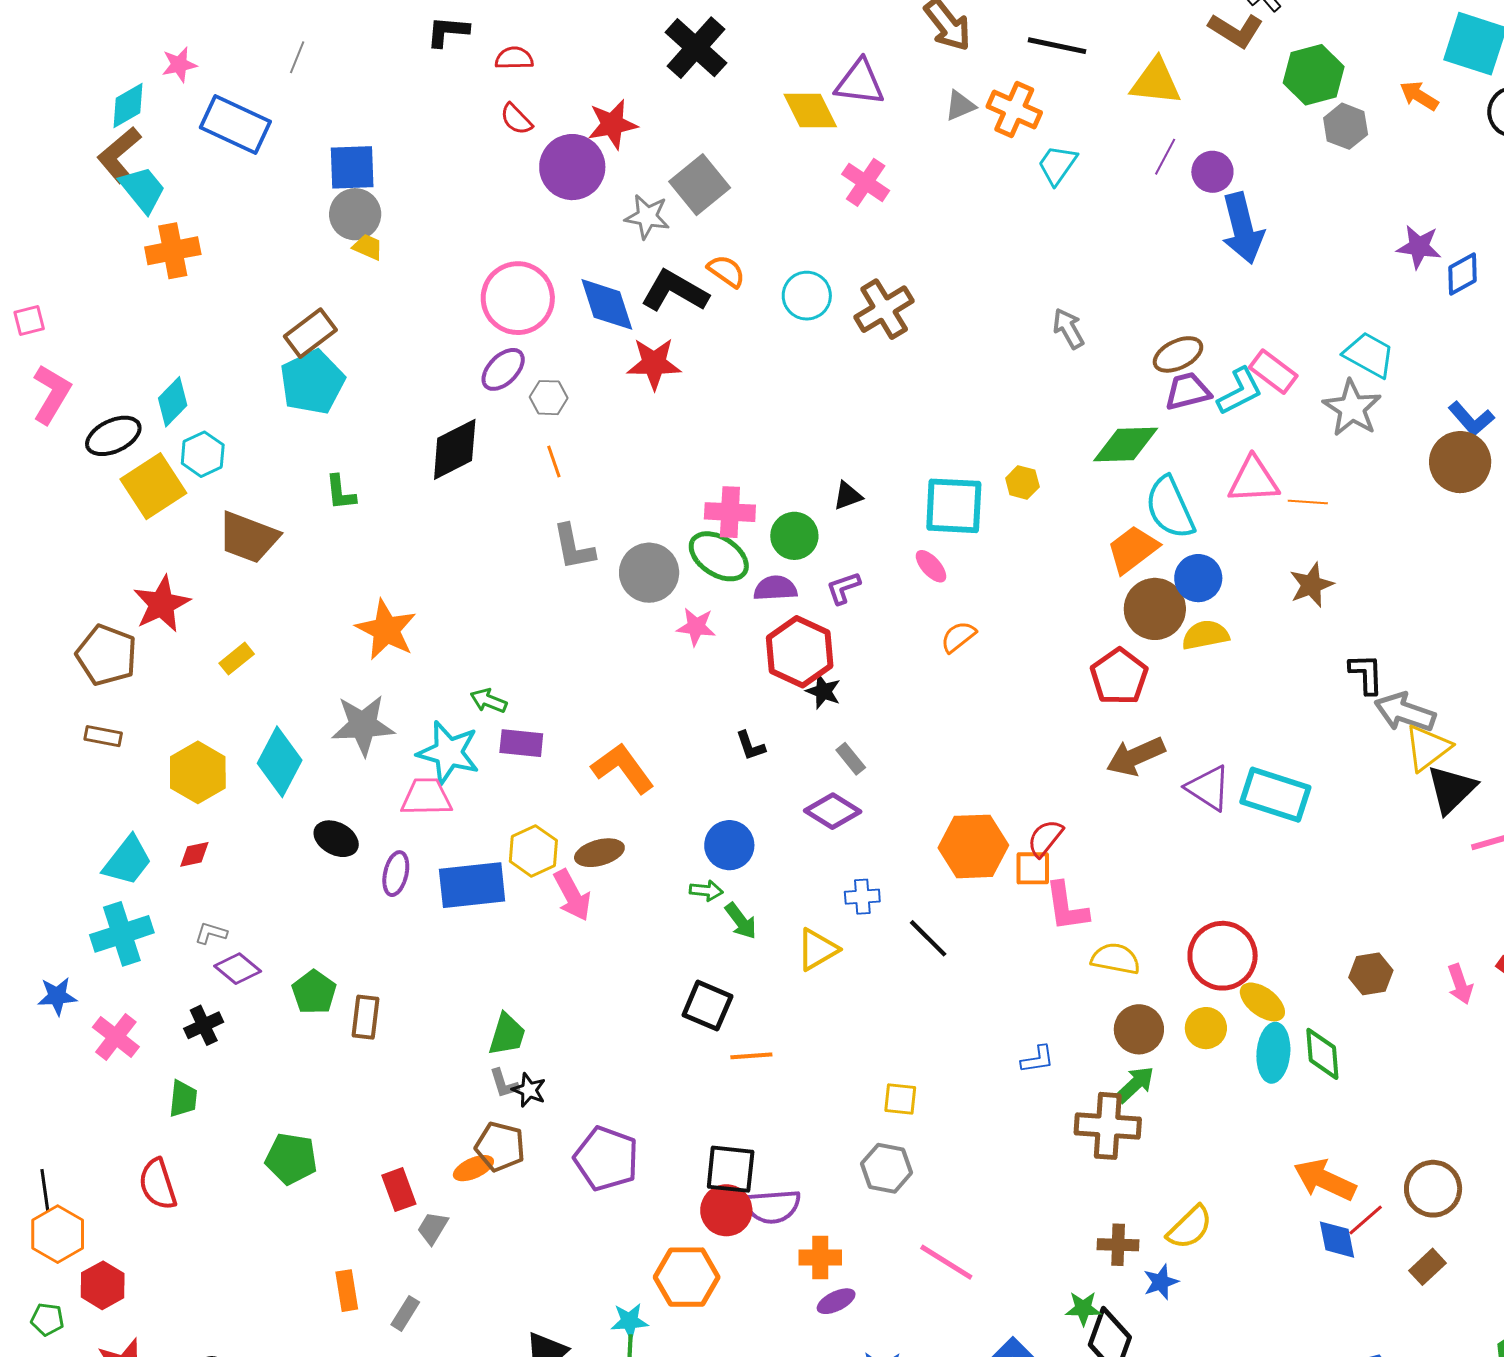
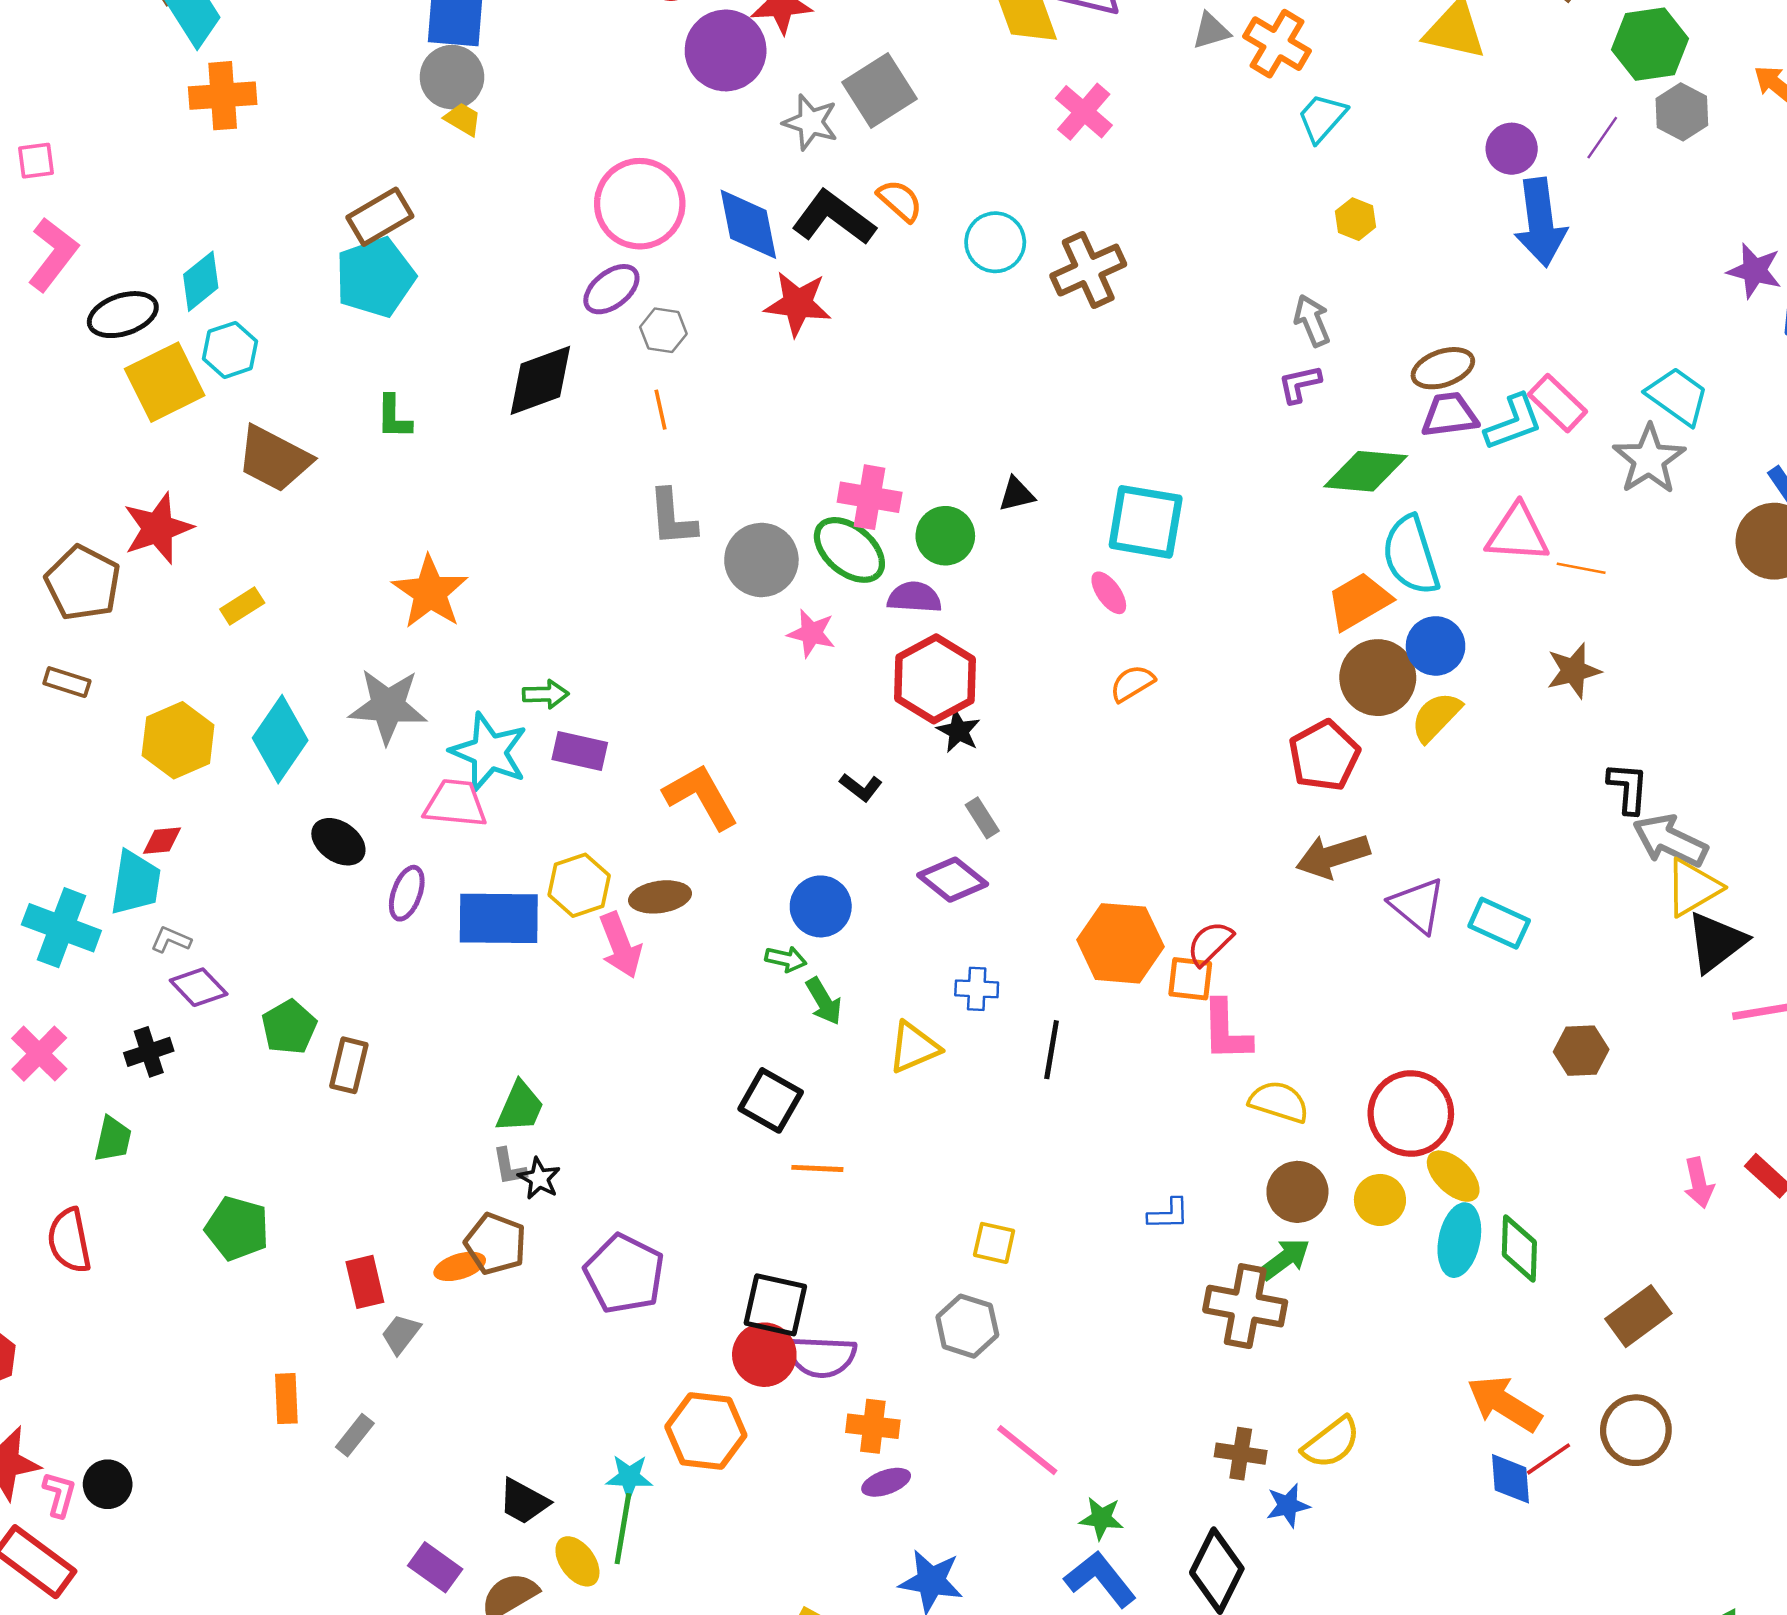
purple line: (1165, 157) -> (1602, 138), moved
yellow hexagon: (1022, 482) -> (1356, 219), moved
purple L-shape: (843, 588) -> (1300, 384), moved
yellow semicircle: (1205, 635) -> (1436, 717), turned -42
green arrow: (488, 701) -> (546, 694), turned 150
black L-shape: (750, 746) -> (861, 787), turned -40
cyan rectangle: (1275, 795) -> (1499, 923), size x0.7
cyan trapezoid: (127, 861) -> (136, 883), moved, turned -36
cyan cross: (122, 934) -> (61, 928), turned 32
black line: (928, 938) -> (1052, 1050), turned 48
brown hexagon: (1371, 974) -> (1581, 1051), moved
brown rectangle: (1428, 1267) -> (1638, 1316), moved, size x1.4
green star: (1083, 1308) -> (1101, 1518), moved

